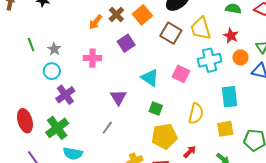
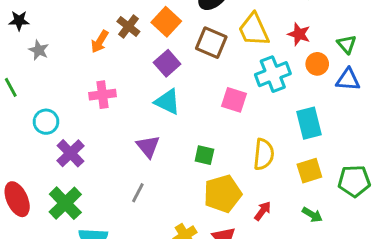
purple square: (126, 43) -> (167, 63), moved
gray star: (54, 49) -> (39, 50), moved
cyan triangle: (150, 78) -> (167, 102), moved

